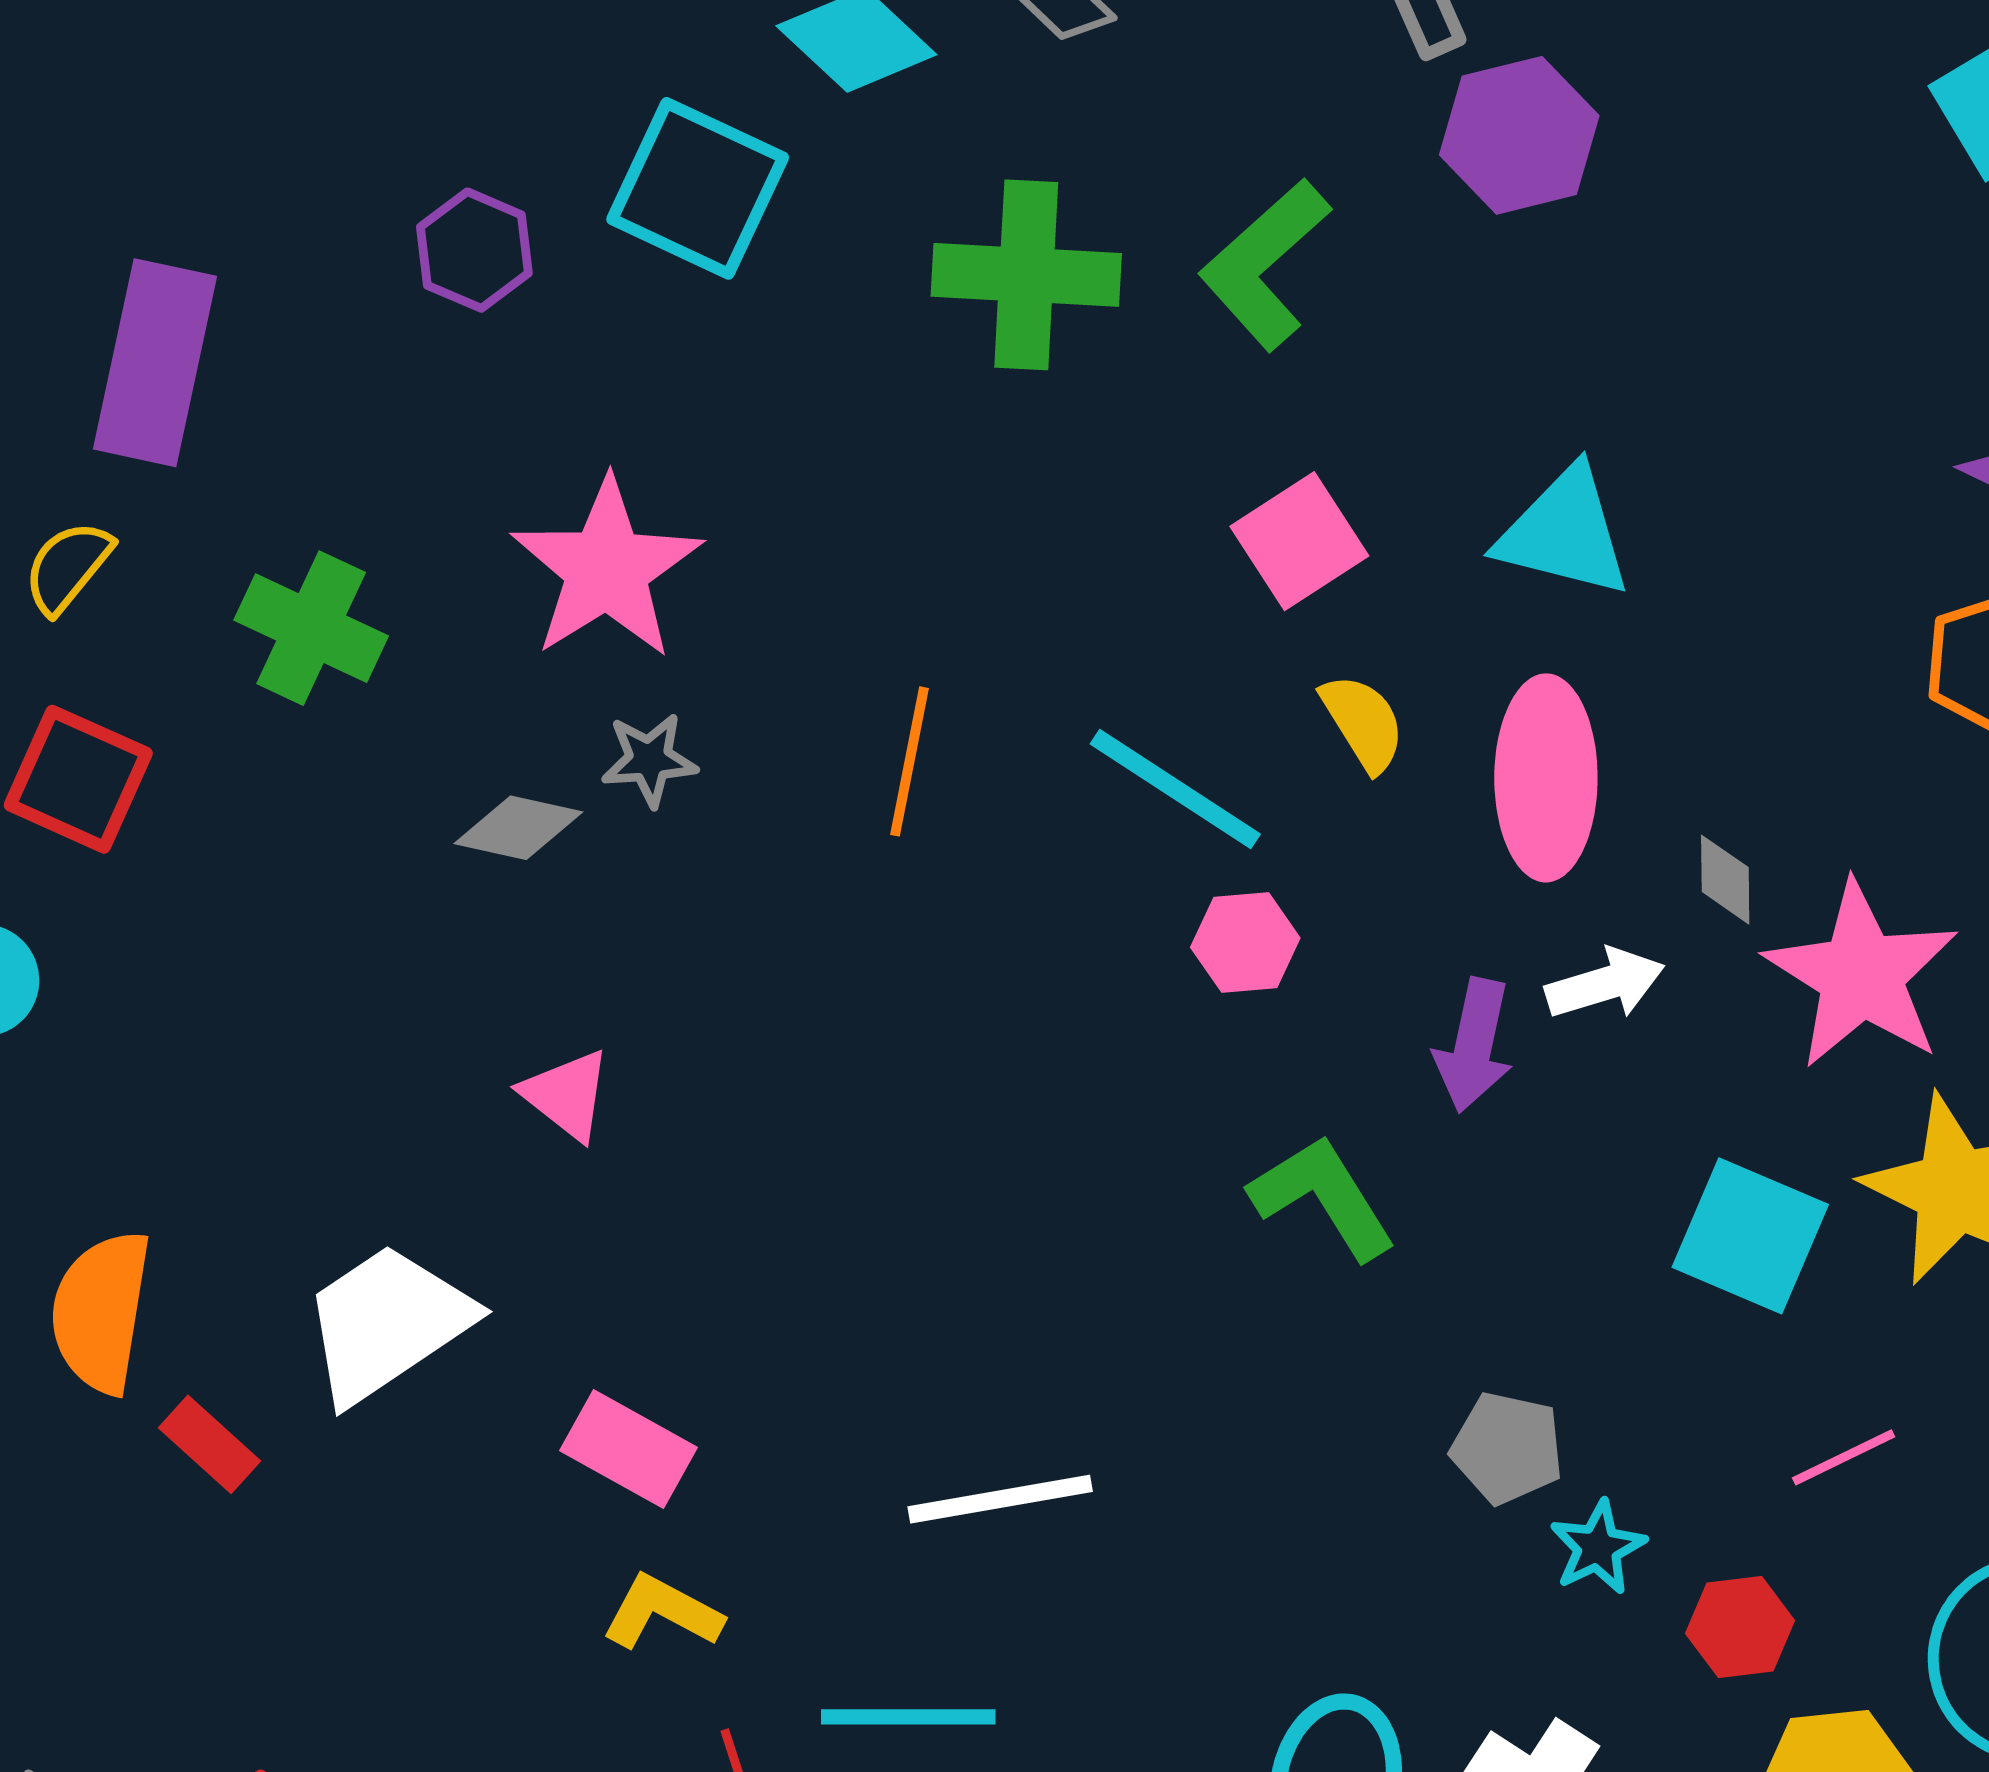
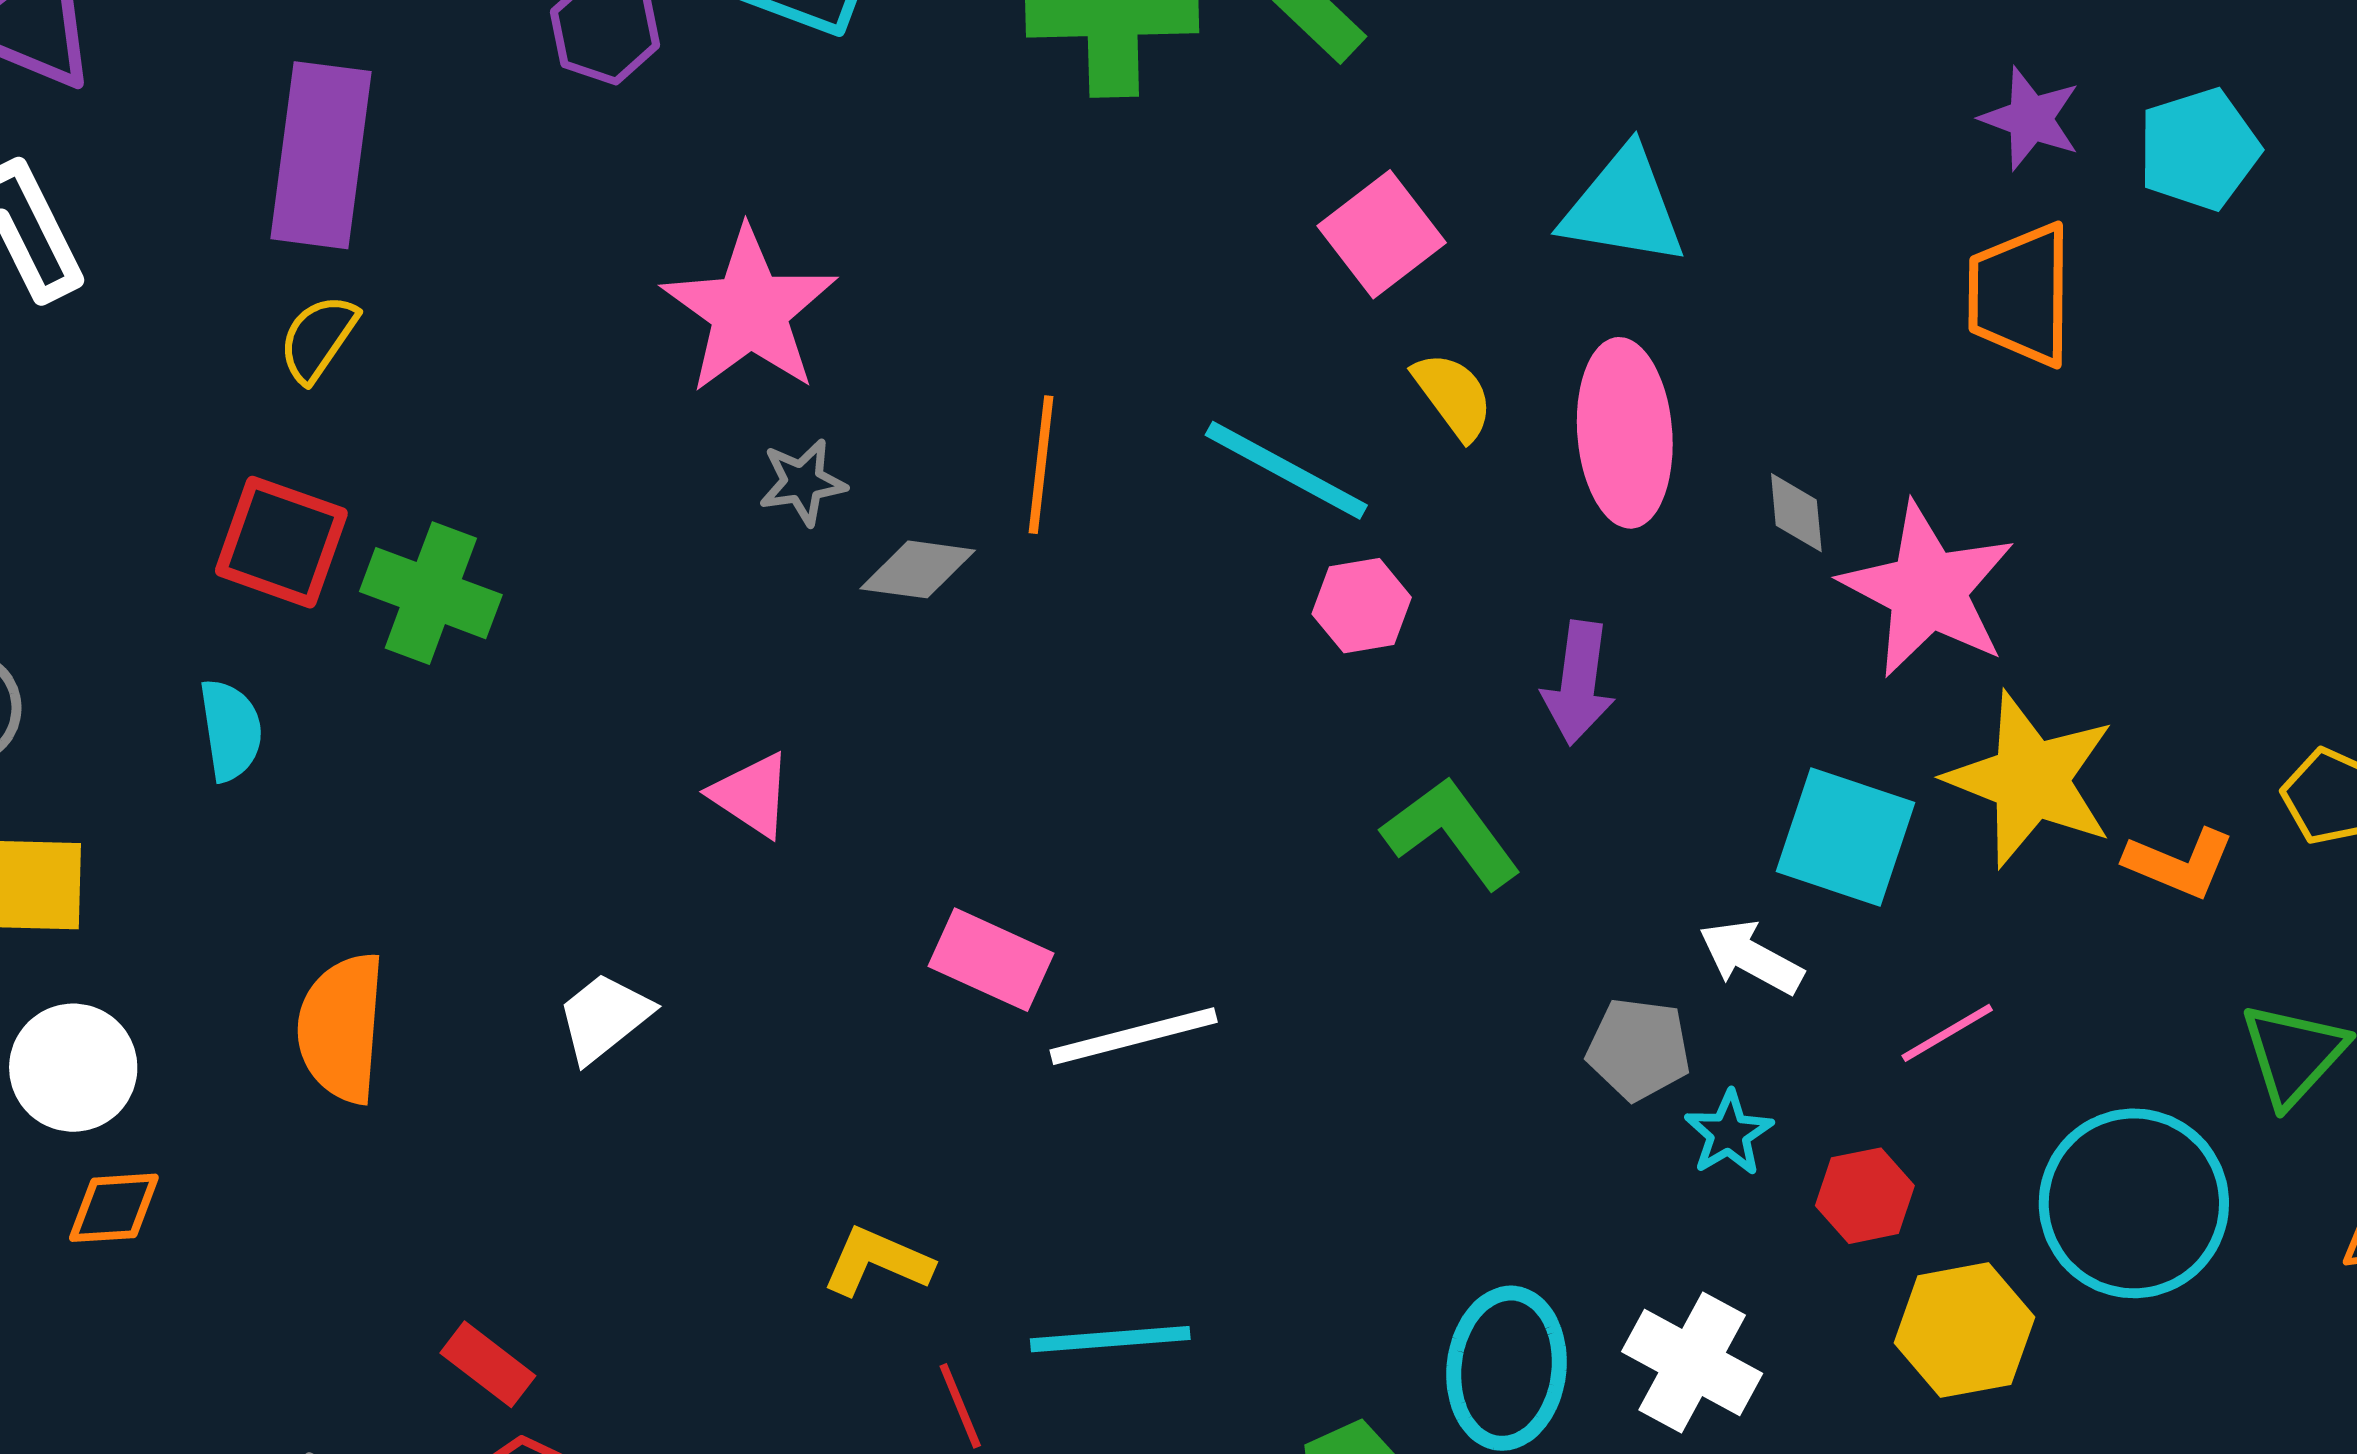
yellow semicircle: (68, 567) -> (318, 338), moved
green cross: (311, 628) -> (431, 593), moved
gray diamond: (518, 828) -> (918, 569), moved
white arrow: (1605, 984) -> (1751, 957), moved, turned -130
white trapezoid: (387, 1323) -> (604, 1017), size x0.6
red rectangle: (210, 1444) -> (488, 1364), moved
pink rectangle: (629, 1449) -> (991, 960), moved
white line: (1000, 1499) -> (1134, 1036), moved

